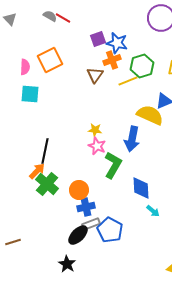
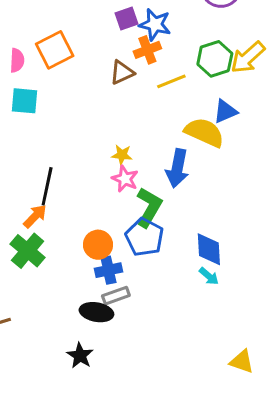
green hexagon: (142, 66) -> (215, 59), moved
brown triangle: (95, 75) -> (122, 72), turned 30
green cross: (47, 184) -> (28, 251), moved
blue diamond: (141, 188) -> (209, 249), moved
blue pentagon: (110, 230) -> (144, 237), moved
black ellipse: (78, 235) -> (96, 312), turned 55

